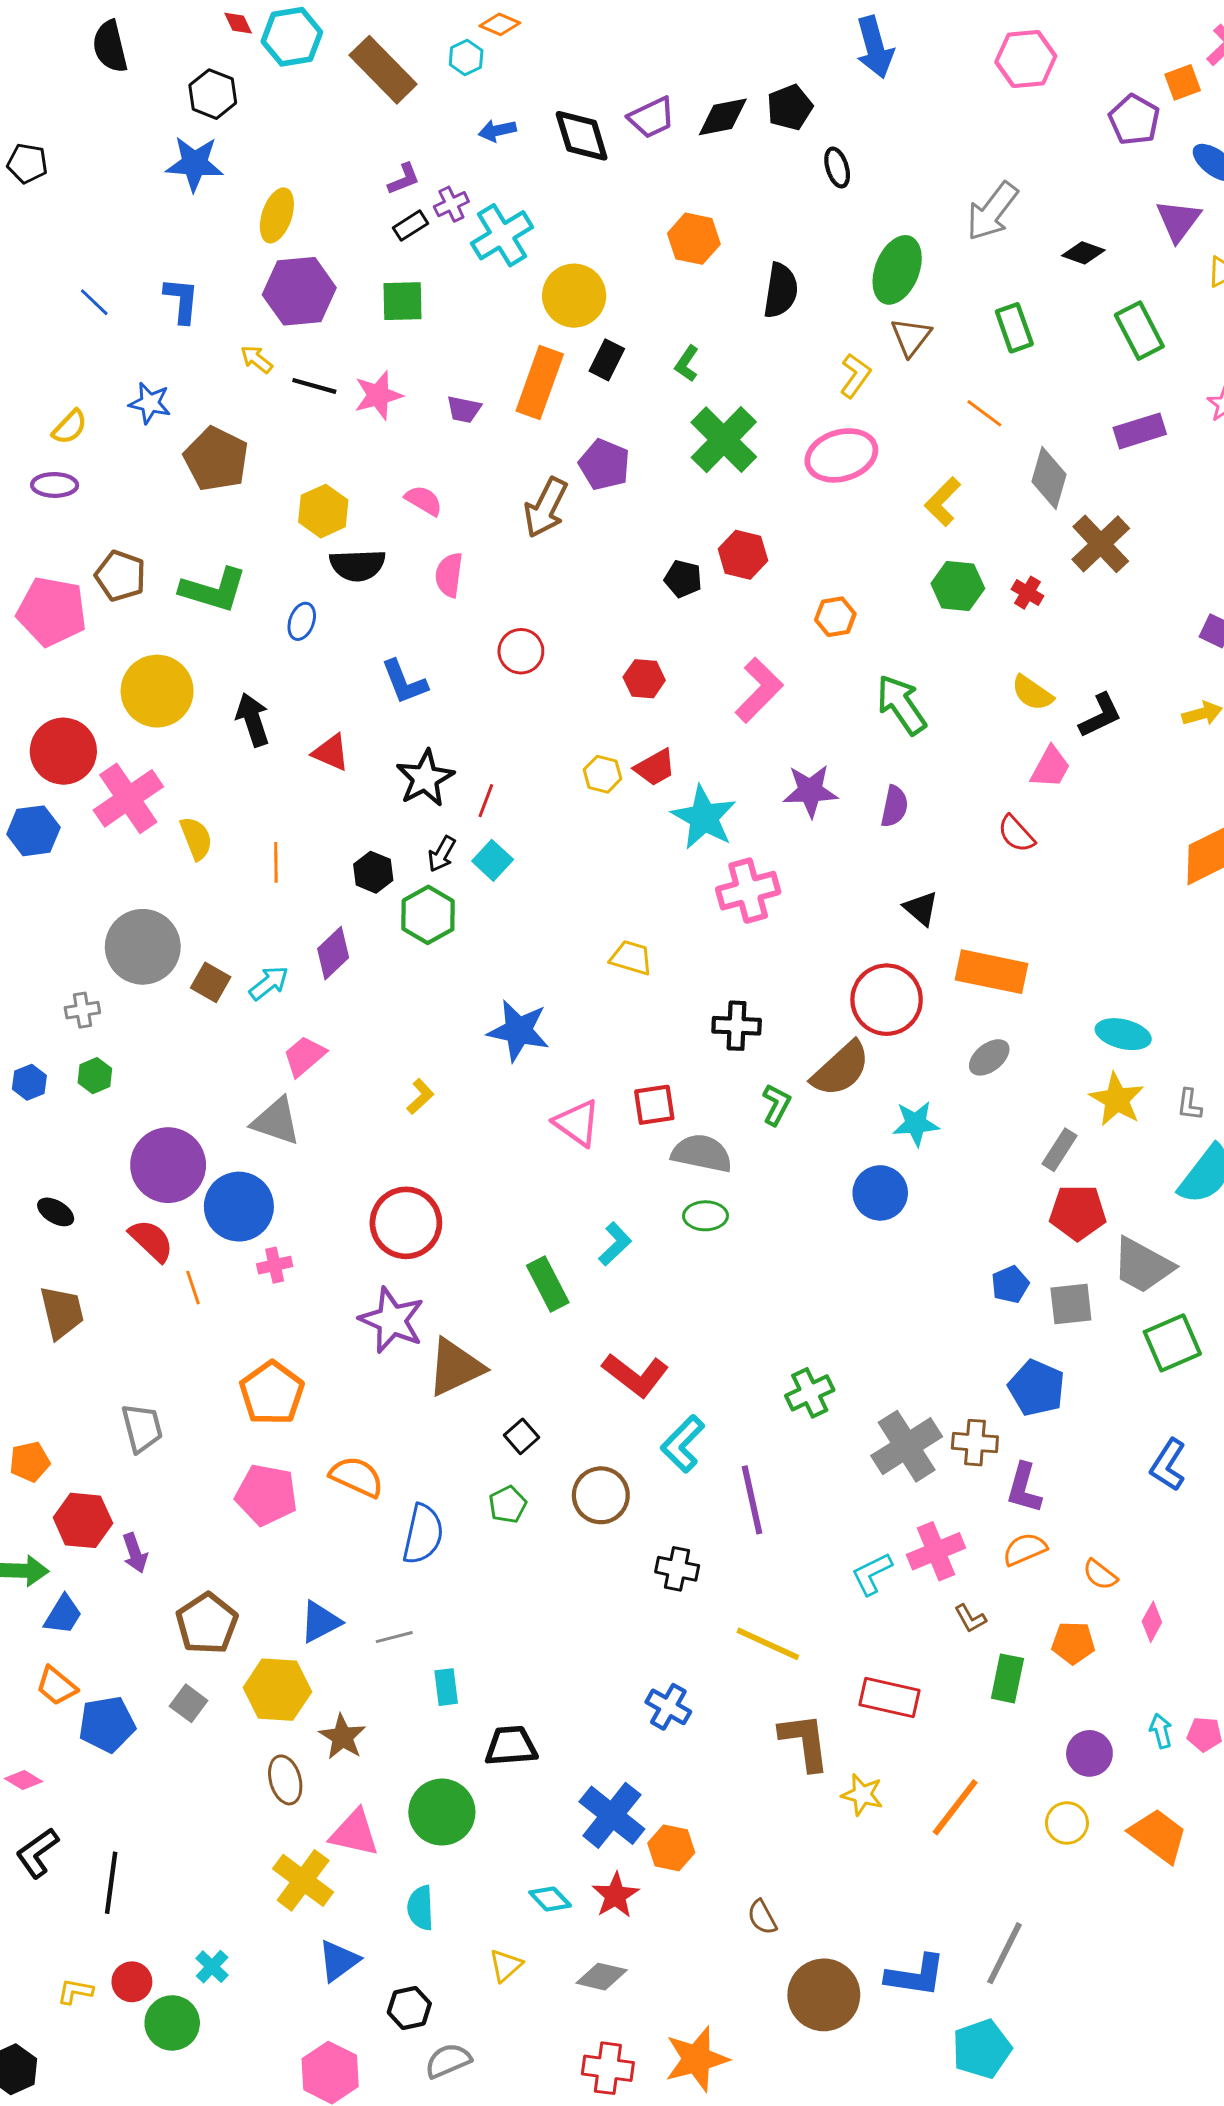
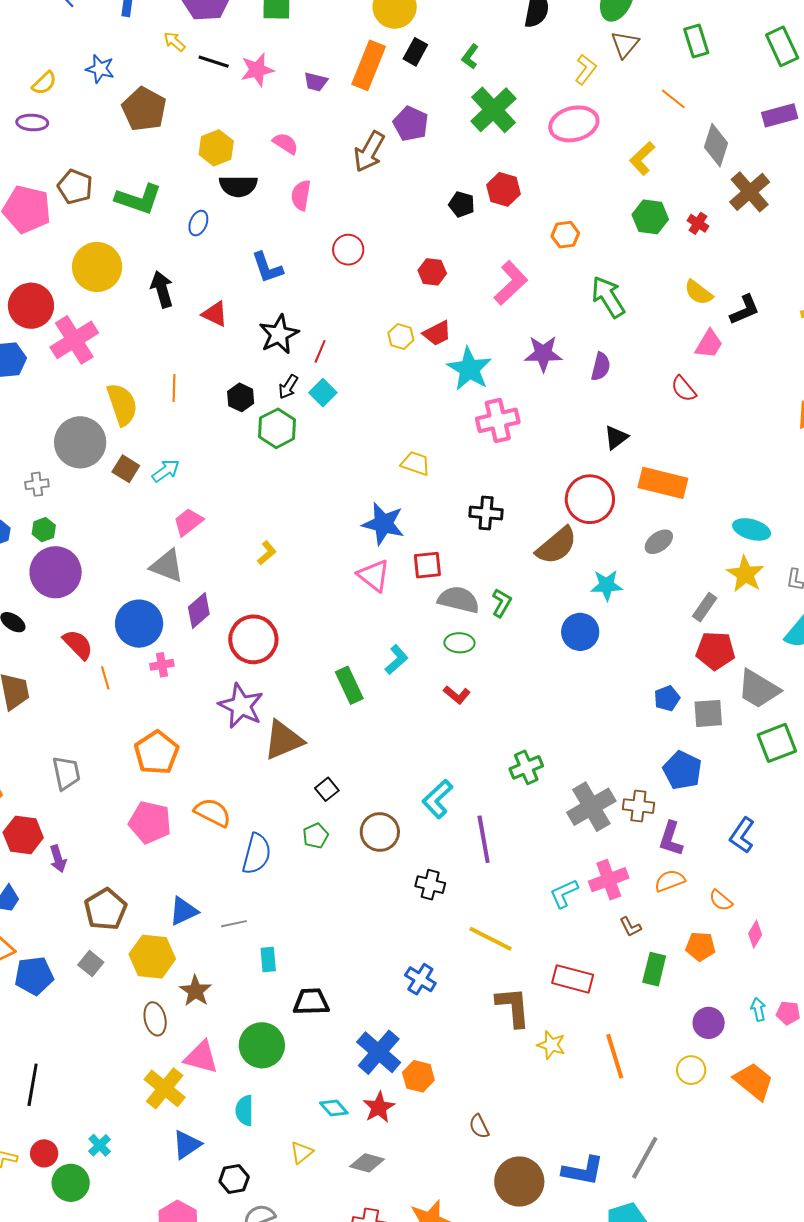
yellow semicircle: (196, 838) -> (122, 404), moved, size x1.4
black triangle: (921, 908) -> (616, 437), turned 40
purple diamond: (333, 953) -> (199, 611), moved
blue star: (518, 1031) -> (383, 524), moved
green L-shape: (776, 1105) -> (502, 603), moved
purple circle: (168, 1165) -> (56, 572), moved
red L-shape: (635, 1375) -> (457, 695), moved, size x0.6
blue L-shape: (1168, 1465) -> (742, 835), moved
orange line: (955, 1807) -> (615, 1056), turned -57

